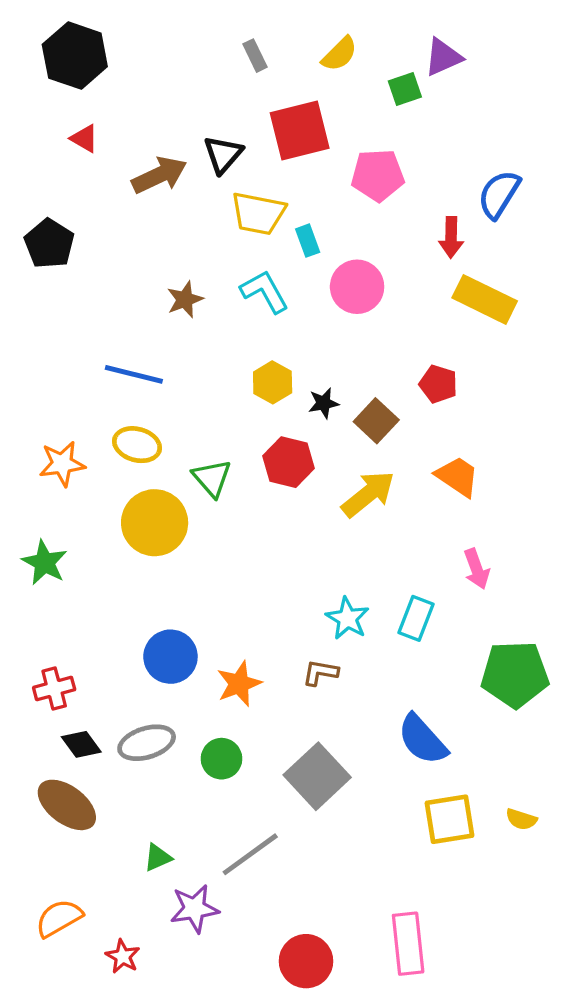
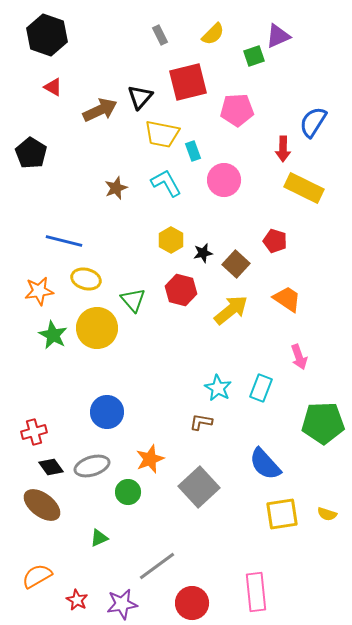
blue line: (134, 374) -> (64, 241), moved
green star: (45, 563) -> (53, 335), moved
orange star: (239, 684) -> (150, 459), moved
green circle: (222, 759) -> (128, 492), moved
gray line: (250, 854) -> (157, 566), moved
purple star: (194, 909) -> (122, 604), moved

